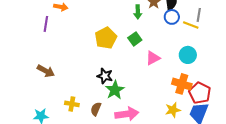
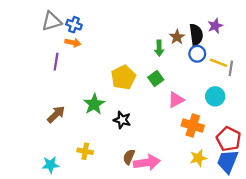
gray line: (199, 15) -> (231, 68), moved
brown arrow: (46, 71) -> (56, 114), turned -72
orange cross: (182, 84) -> (193, 126), moved
green star: (115, 90) -> (94, 104), moved
brown semicircle: (96, 109) -> (129, 157), moved

